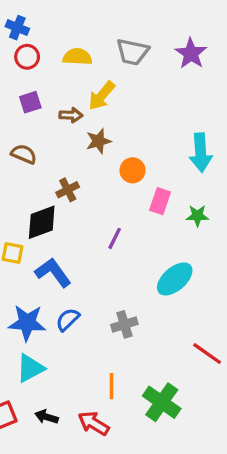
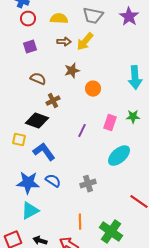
yellow arrow: (102, 96) -> (85, 42), moved
brown arrow: (71, 115) -> (64, 42), moved
brown semicircle: (24, 154) -> (38, 79), moved
pink rectangle: (160, 201) -> (110, 123), moved
black diamond: (42, 222) -> (37, 121), turned 40
blue semicircle: (68, 320) -> (53, 181), turned 77

